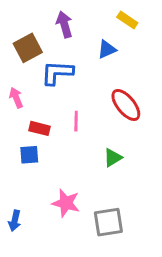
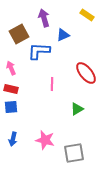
blue triangle: (107, 49) -> (63, 35), moved
red rectangle: (39, 128) -> (11, 89), moved
blue square: (29, 155) -> (11, 107), moved
blue arrow: (15, 221) -> (13, 139), moved

